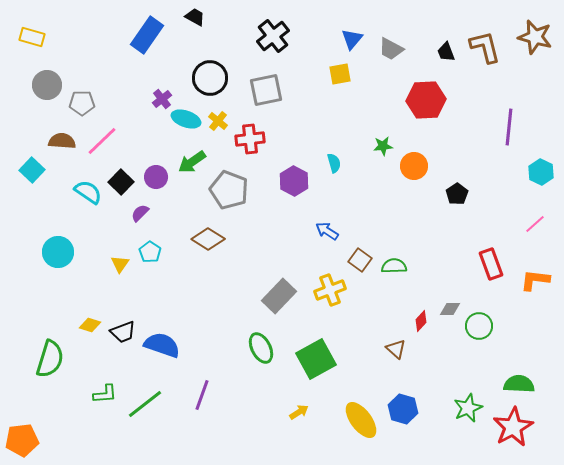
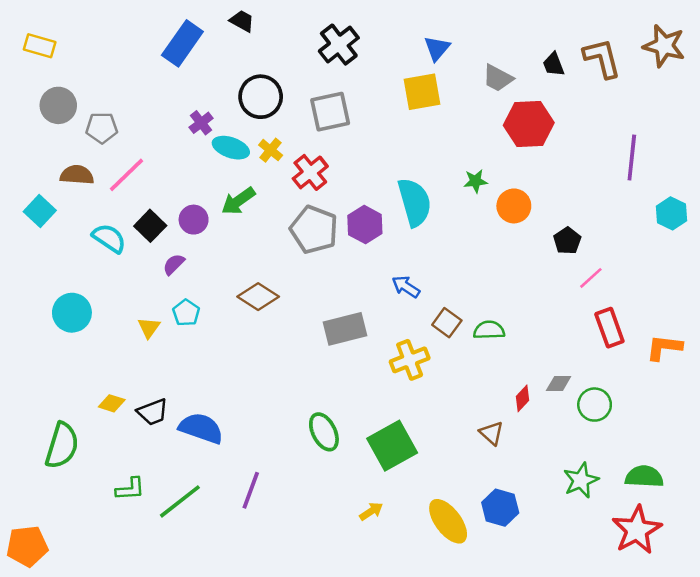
gray trapezoid: (391, 49) -> (498, 78), moved
yellow square: (340, 74) -> (422, 92), size x1.4
red cross: (250, 139) -> (310, 172), turned -32
cyan semicircle: (334, 163) -> (415, 202), size x2.0
gray pentagon: (229, 190) -> (314, 230), moved
pink line: (535, 224) -> (591, 278), moved
gray rectangle: (279, 296) -> (345, 329), moved, turned 32
green star: (468, 408) -> (581, 480), moved

